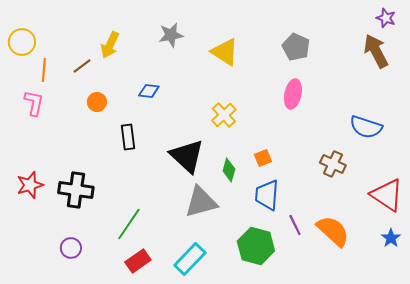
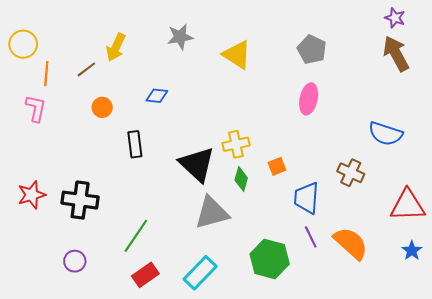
purple star: (386, 18) -> (395, 18), moved
yellow cross: (224, 115) -> (236, 144), moved, turned 30
blue trapezoid: (267, 195) -> (307, 198), moved
red triangle: (387, 195) -> (408, 205), turned -36

